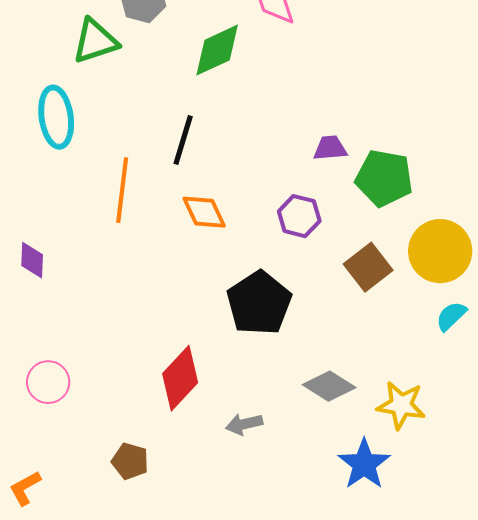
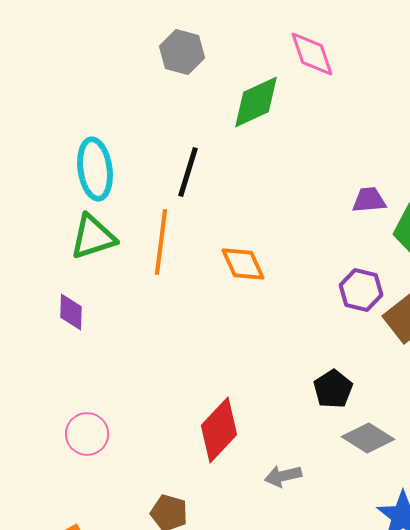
green triangle: (95, 41) -> (93, 237), moved
black line: (183, 140) -> (188, 172), moved
purple hexagon: (299, 216) -> (361, 290), moved
black pentagon: (259, 303) -> (333, 389), moved, size x0.6

